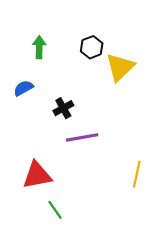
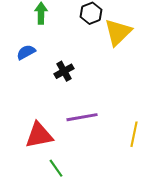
purple line: (82, 137) -> (82, 117), moved

